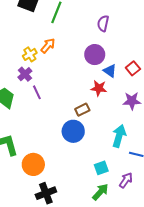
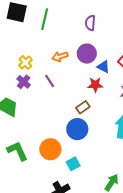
orange arrow: (48, 46) -> (60, 57), moved, turned -140
purple line: (37, 92) -> (50, 81), moved
orange circle: (33, 164) -> (50, 149), moved
cyan square: (101, 168) -> (73, 164), moved

